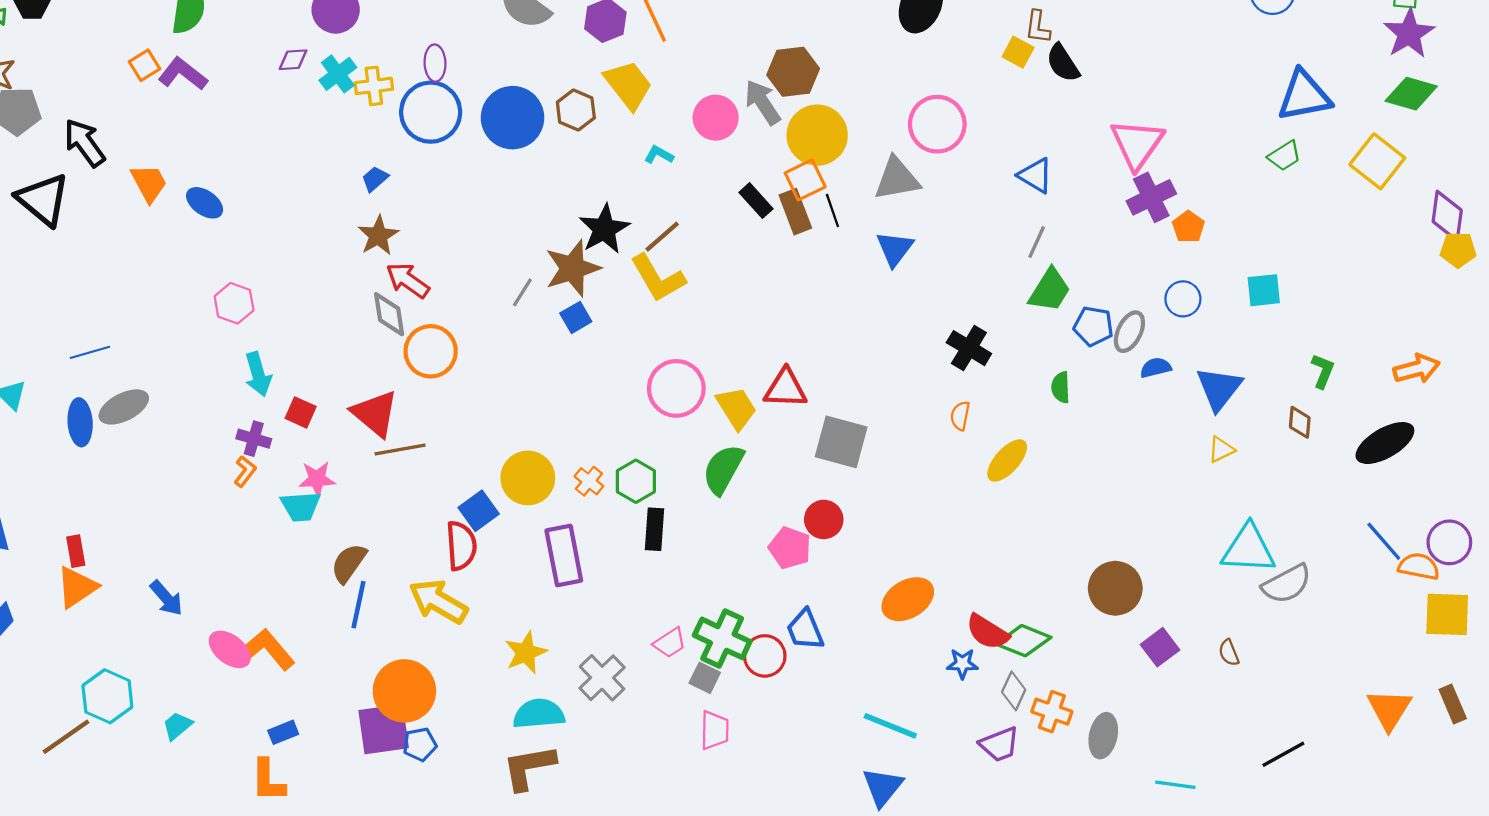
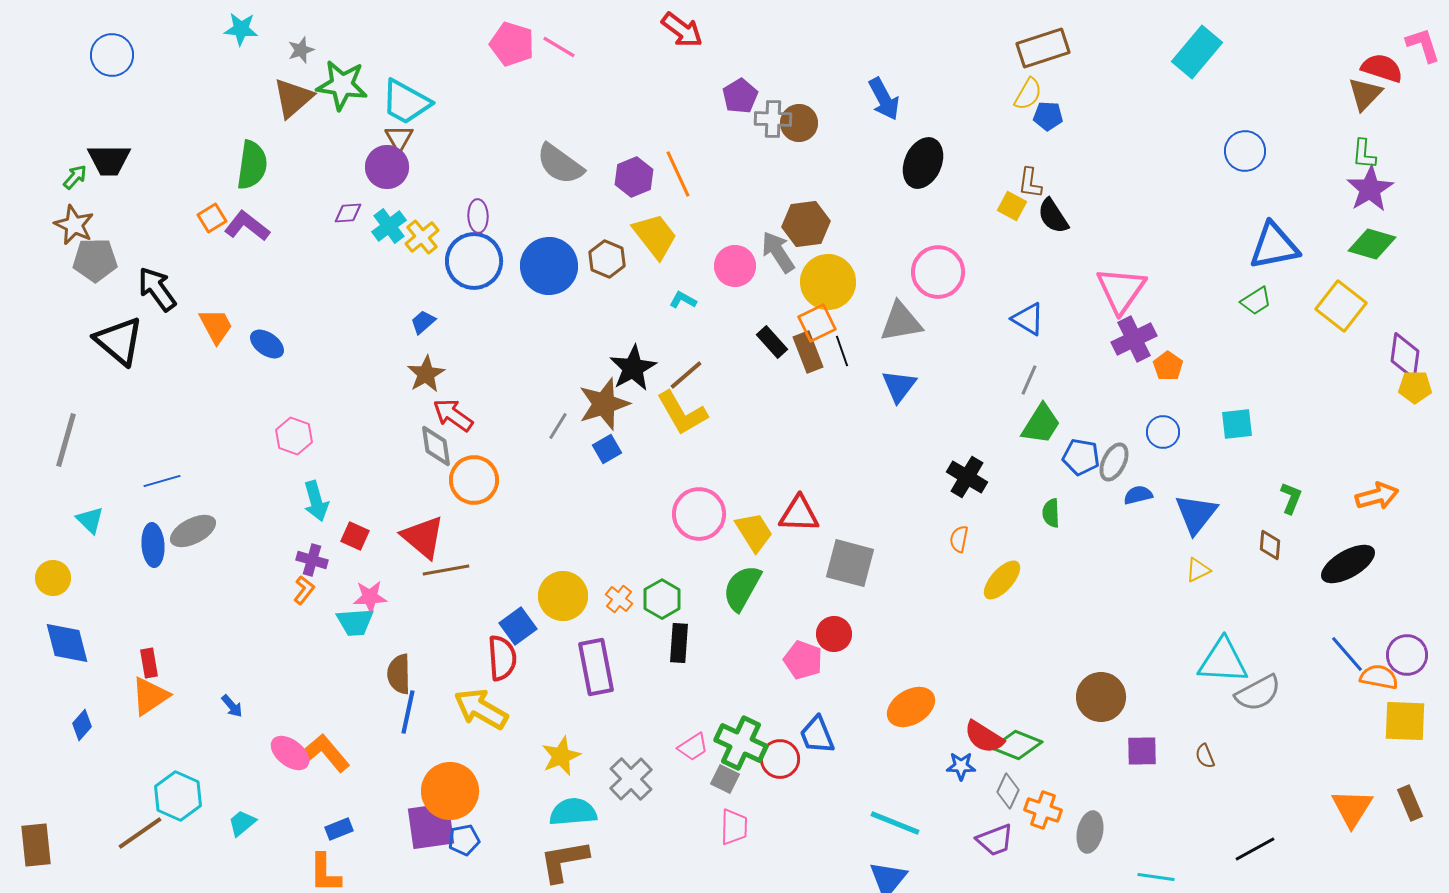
yellow cross: (374, 86) -> (422, 237), turned -32
brown semicircle: (349, 563) -> (399, 674), turned -36
blue arrow: (166, 598) -> (232, 706), size x0.7
purple square: (1160, 647) -> (1142, 751), turned 36

